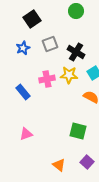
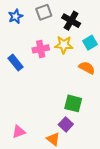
pink triangle: (26, 134) -> (19, 132), moved
purple square: (87, 162) -> (66, 124), moved

